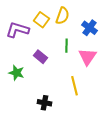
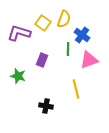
blue cross: (89, 28) -> (82, 35), moved
purple rectangle: (40, 57) -> (42, 60), turned 72
pink triangle: (87, 57) -> (89, 60), turned 36

